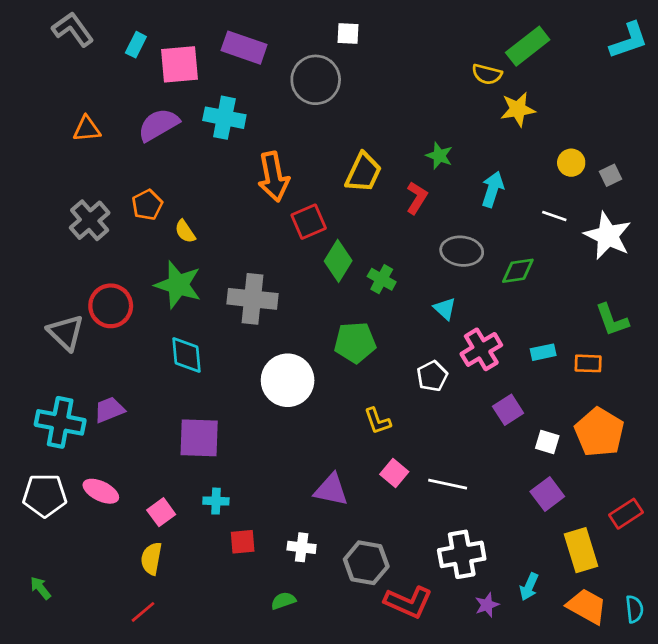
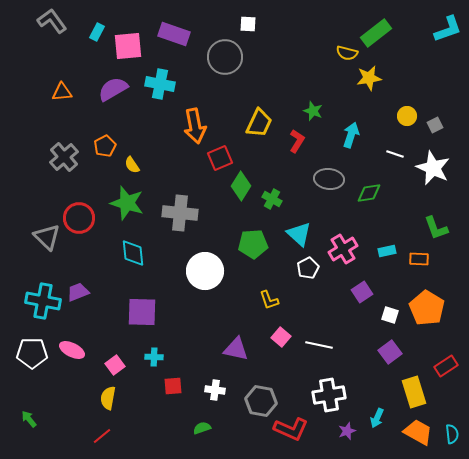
cyan triangle: (445, 309) -> (299, 234), moved, size x1.5

